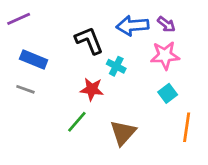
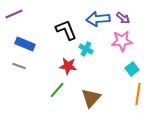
cyan square: (168, 93) -> (132, 69), moved

